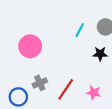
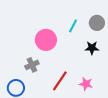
pink circle: (30, 46) -> (46, 40), moved
gray cross: (40, 83) -> (32, 65), moved

